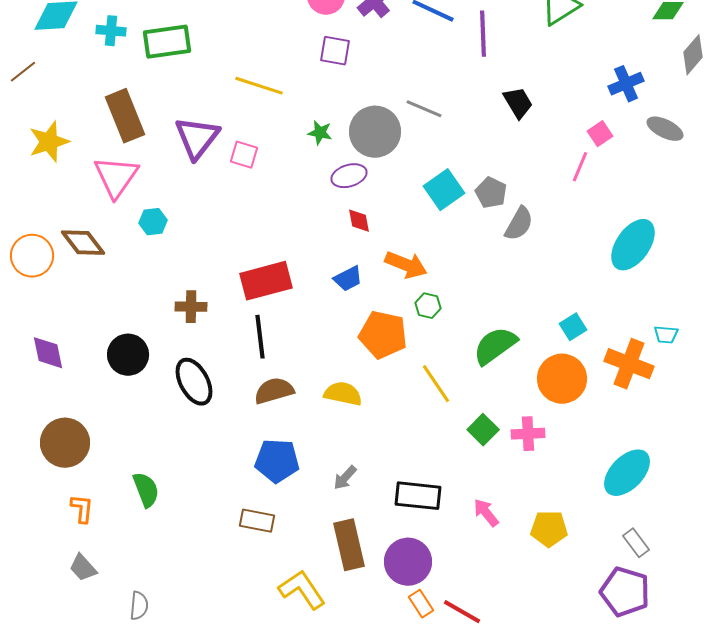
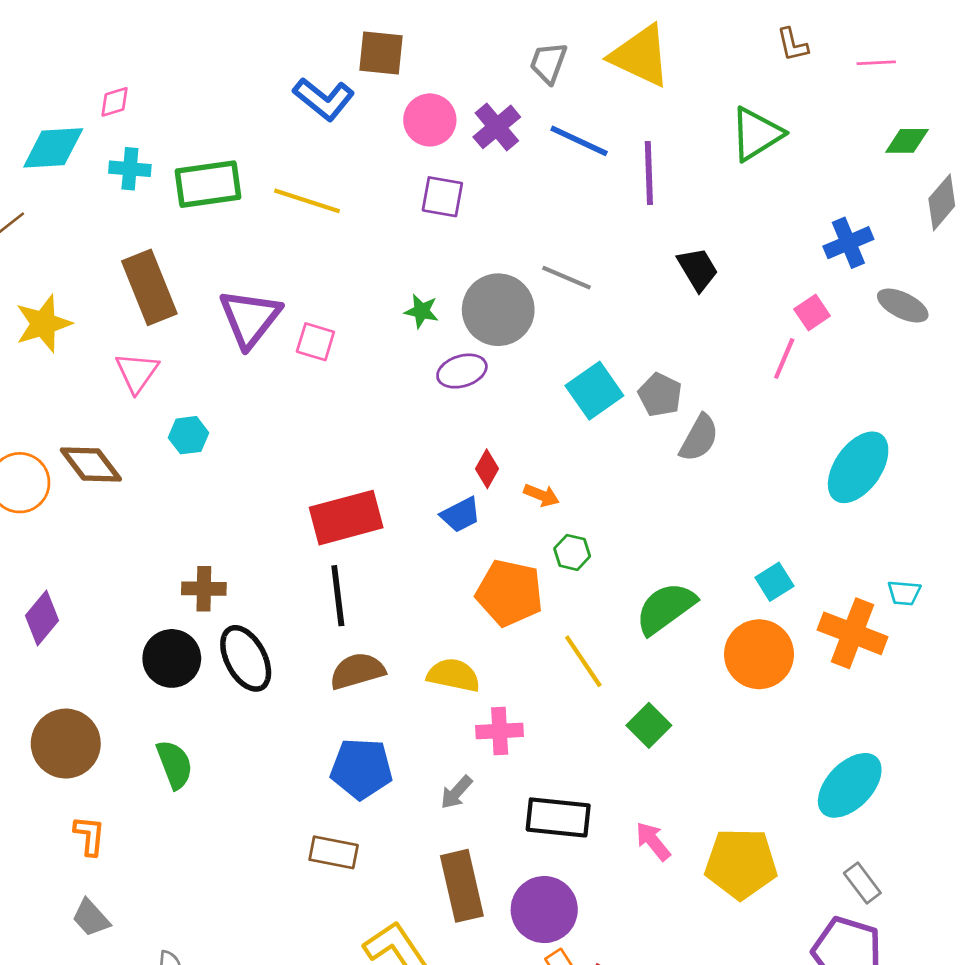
yellow line: (259, 86) -> (307, 201), moved
pink triangle: (116, 177) -> (137, 372), size x0.7
red diamond: (359, 221) -> (487, 469), moved, turned 40
orange arrow: (406, 265) -> (541, 495), size x0.6
brown cross: (191, 307) -> (204, 589), moved
purple diamond: (48, 353) -> (42, 618), turned 51
black circle: (128, 355) -> (172, 658), moved
pink cross: (528, 434) -> (500, 731), moved
green semicircle: (146, 490) -> (175, 764), moved
yellow pentagon: (549, 529) -> (741, 864), size x1.4

